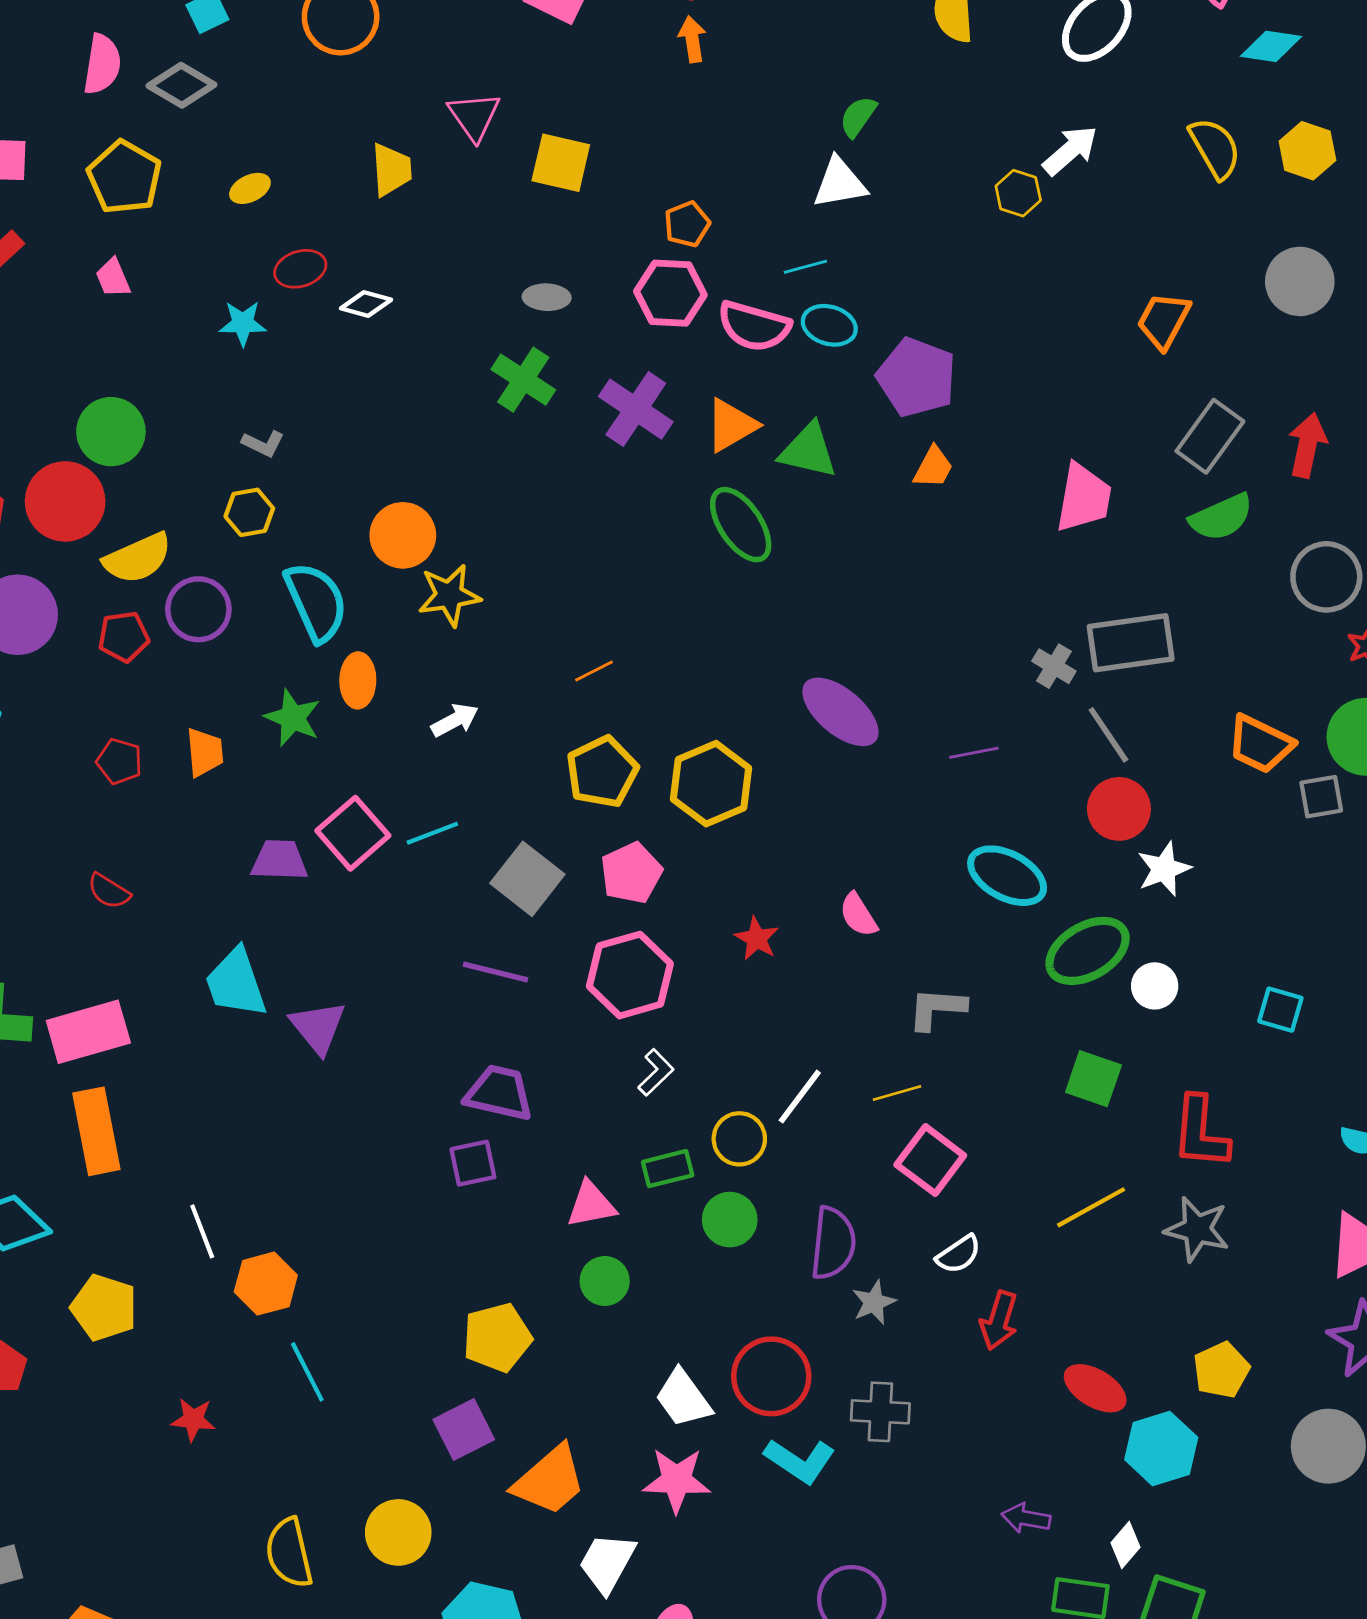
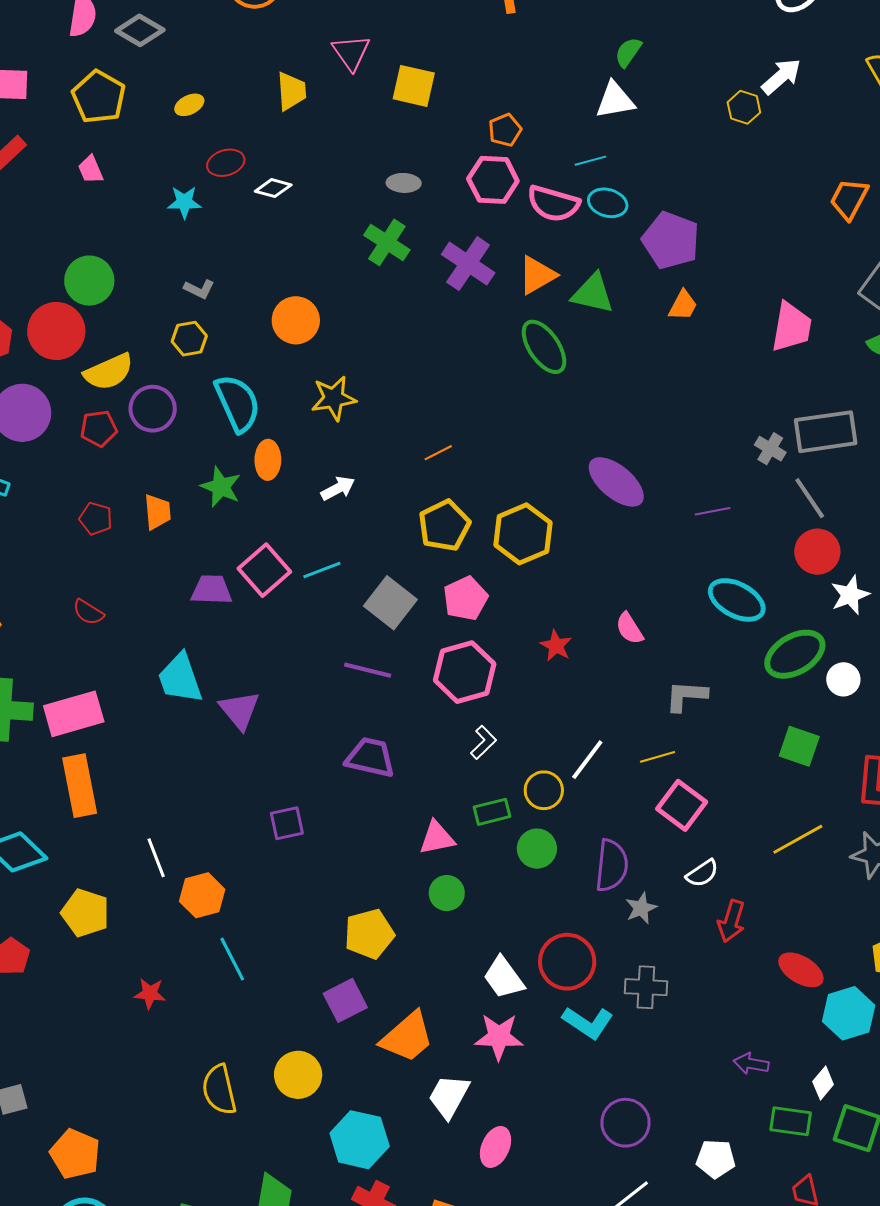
orange circle: (403, 535) -> (296, 320), moved
purple square: (473, 1163) -> (287, 823), moved

